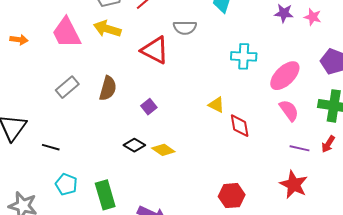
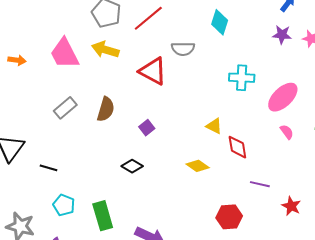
pink semicircle: (289, 110) -> (287, 132), size x0.7
purple line: (300, 148) -> (260, 184), moved
yellow diamond: (163, 150) -> (198, 166), moved
red star: (294, 185) -> (291, 206), size x0.7

